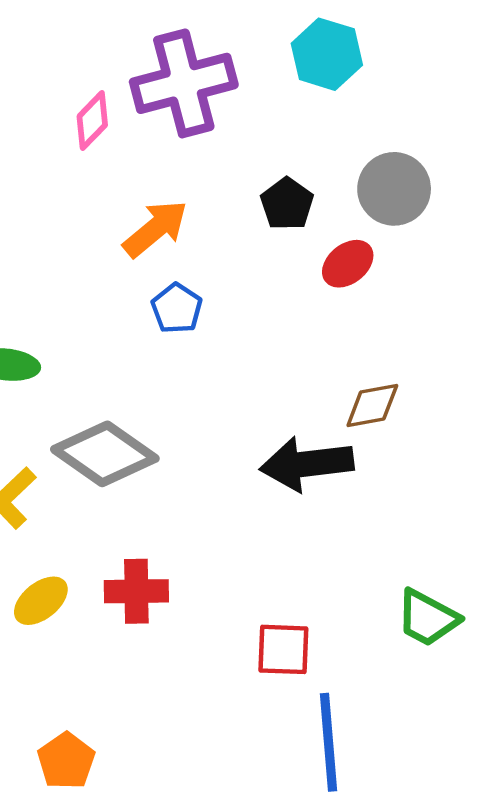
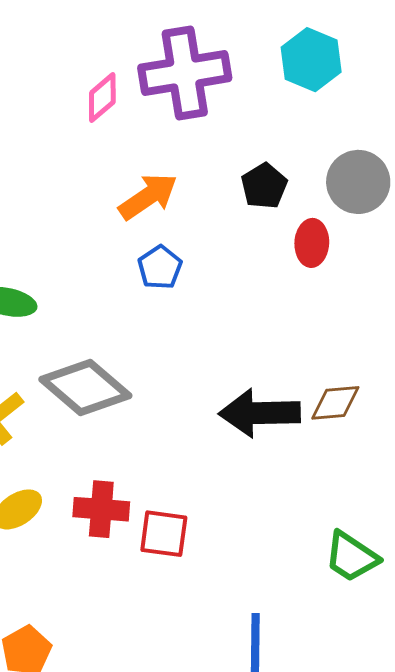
red ellipse: (348, 264) -> (312, 243), turned -54
brown diamond: (372, 406) -> (335, 403), moved
red square: (283, 649) -> (164, 534), moved

